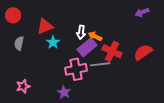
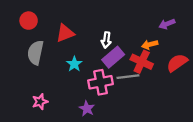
purple arrow: (142, 12) -> (167, 24), moved
orange arrow: (95, 36) -> (150, 45), moved, turned -40
cyan star: (53, 42) -> (74, 64), moved
gray semicircle: (19, 43) -> (35, 53), size x1.5

